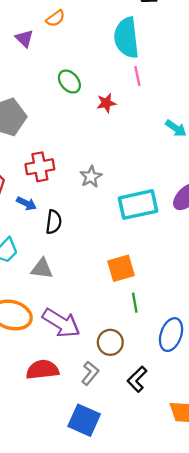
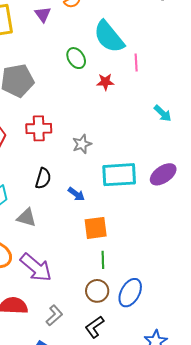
cyan semicircle: (126, 38) -> (109, 37), moved, turned -42
blue arrow: (26, 203) -> (76, 194), moved
brown circle: (110, 342) -> (97, 291), moved

